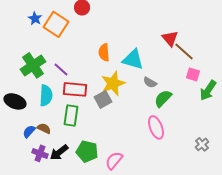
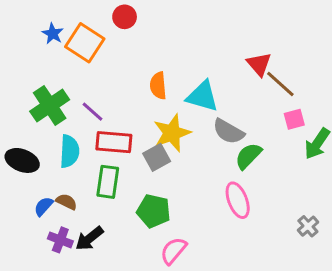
pink square: (193, 74) -> (294, 119), turned -32
gray semicircle: (150, 82) -> (228, 131), size x1.5
green pentagon: (87, 151) -> (154, 211), moved

